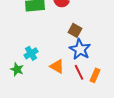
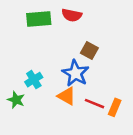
blue star: (80, 49) -> (75, 73), moved
red line: (79, 72) -> (94, 104), turned -42

